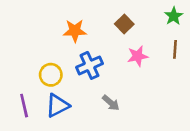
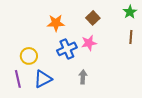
pink star: (138, 56) -> (89, 43), moved
yellow circle: (51, 75) -> (29, 56), moved
gray arrow: (111, 103) -> (83, 77), turned -128

